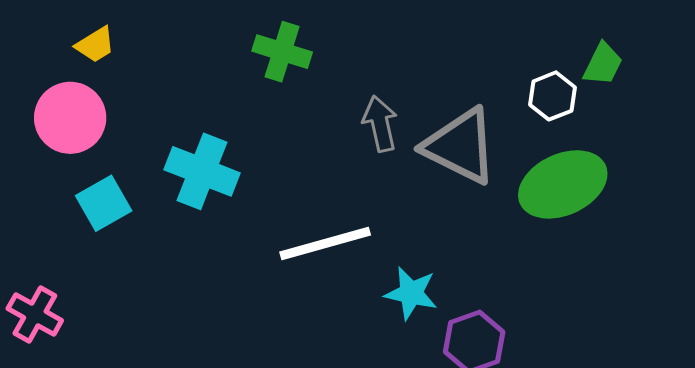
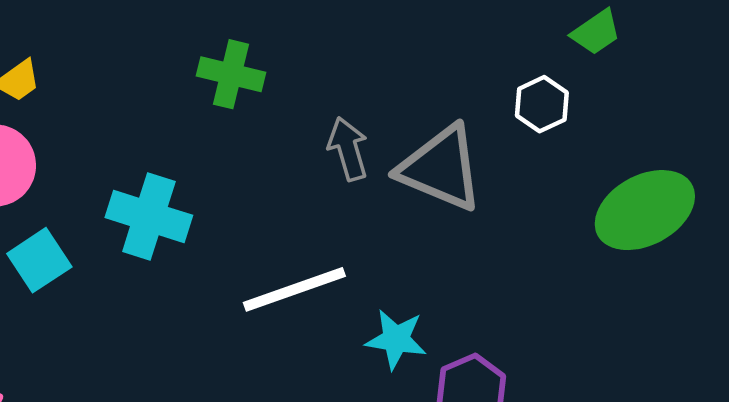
green trapezoid: (603, 64) -> (596, 32), moved, turned 33
green ellipse: (563, 184) -> (645, 210), moved

